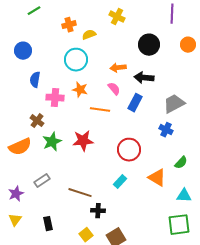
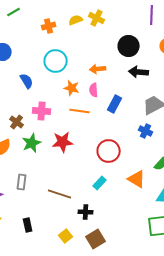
yellow semicircle: (89, 35) -> (76, 20), moved
black arrow: (144, 78) -> (139, 72), moved
blue semicircle: (35, 80) -> (27, 81), moved, turned 140
pink semicircle: (114, 89) -> (94, 90), turned -144
orange star: (80, 90) -> (72, 88), moved
pink cross: (55, 98) -> (42, 111), moved
gray rectangle: (42, 181) -> (22, 182), turned -49
black cross: (98, 211) -> (86, 212), moved

